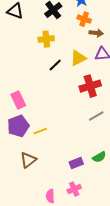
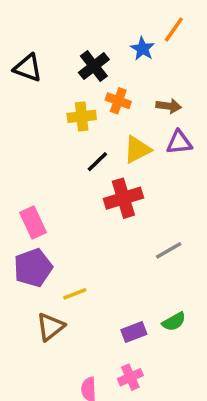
orange cross: (84, 19) -> (118, 101), moved
red cross: (90, 86) -> (123, 198), moved
yellow line: (40, 131) -> (75, 294), moved

